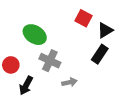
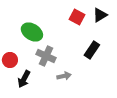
black triangle: (105, 30) -> (100, 15), moved

